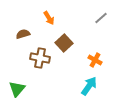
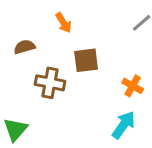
brown square: (64, 43) -> (86, 60), turned 36

